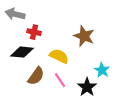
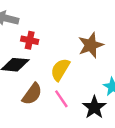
brown star: (84, 36) -> (91, 45), turned 30
yellow semicircle: (59, 56) -> (60, 70), turned -84

